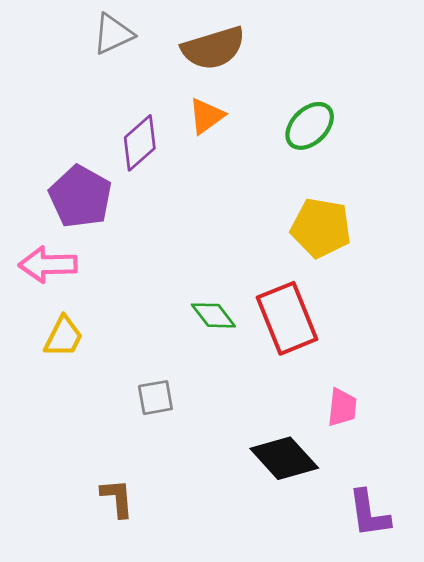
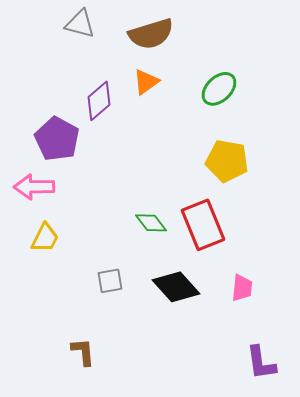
gray triangle: (113, 34) -> (80, 24), turned 40
black diamond: (284, 458) -> (176, 287), moved

